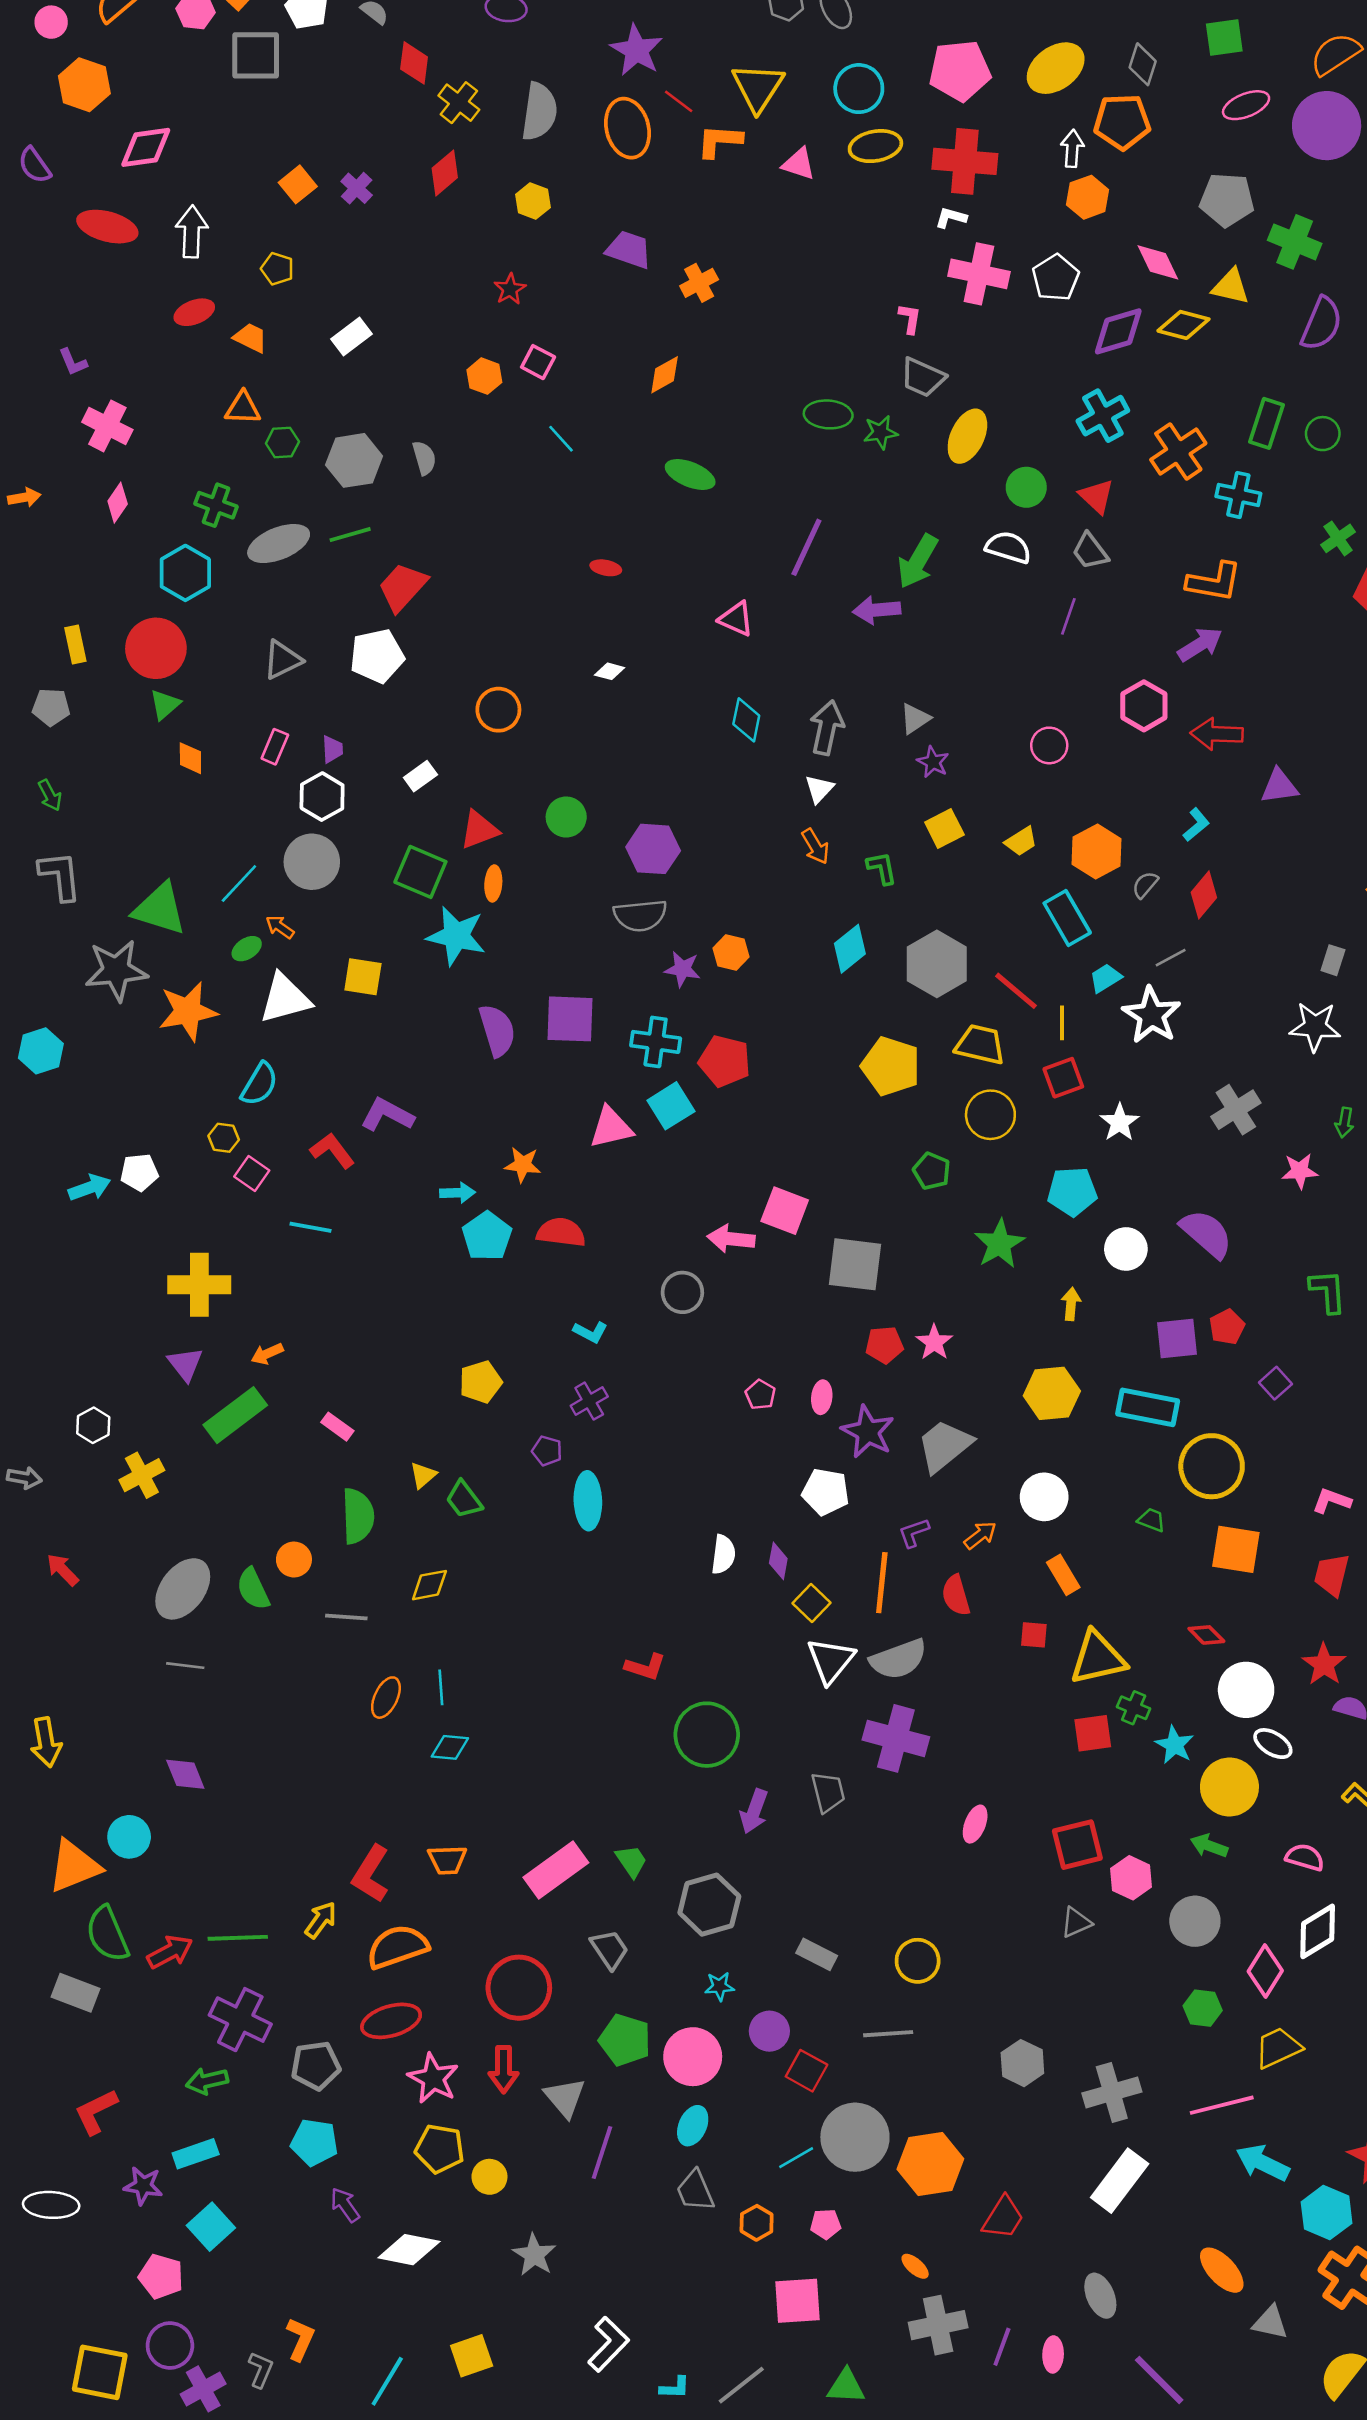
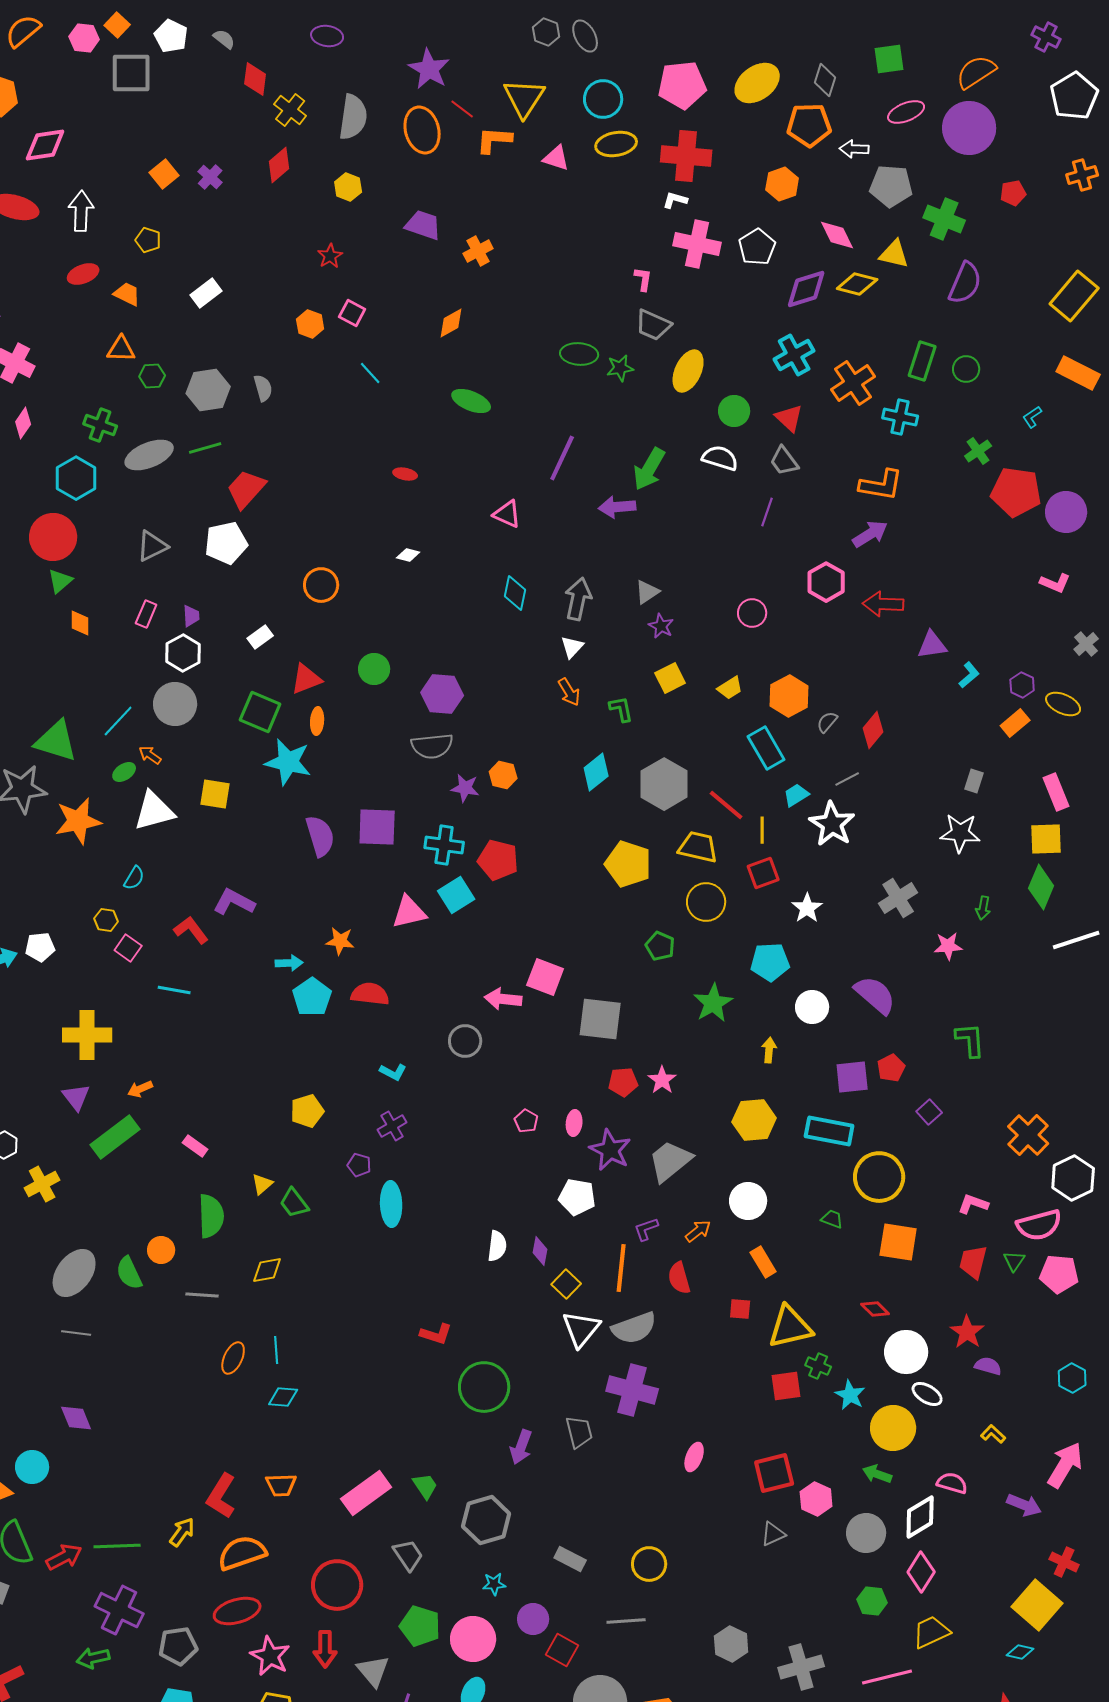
white arrow: (1072, 149) -> (854, 149), moved, turned -92
cyan L-shape: (1196, 825) -> (969, 675), moved
cyan semicircle: (259, 1084) -> (134, 878), size x0.7
white diamond: (1318, 1931) -> (920, 1517), moved

